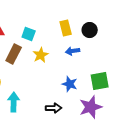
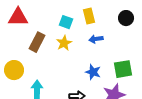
black circle: (90, 30) -> (126, 18), moved
cyan square: (29, 34) -> (66, 22), moved

